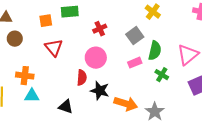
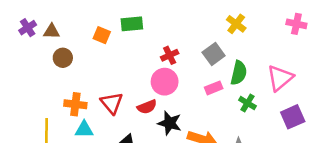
orange square: (46, 21) -> (102, 35), turned 32
red cross: (100, 29) -> (170, 55), moved
red triangle: (54, 48) -> (112, 103), moved
red semicircle: (82, 78) -> (147, 107), turned 63

